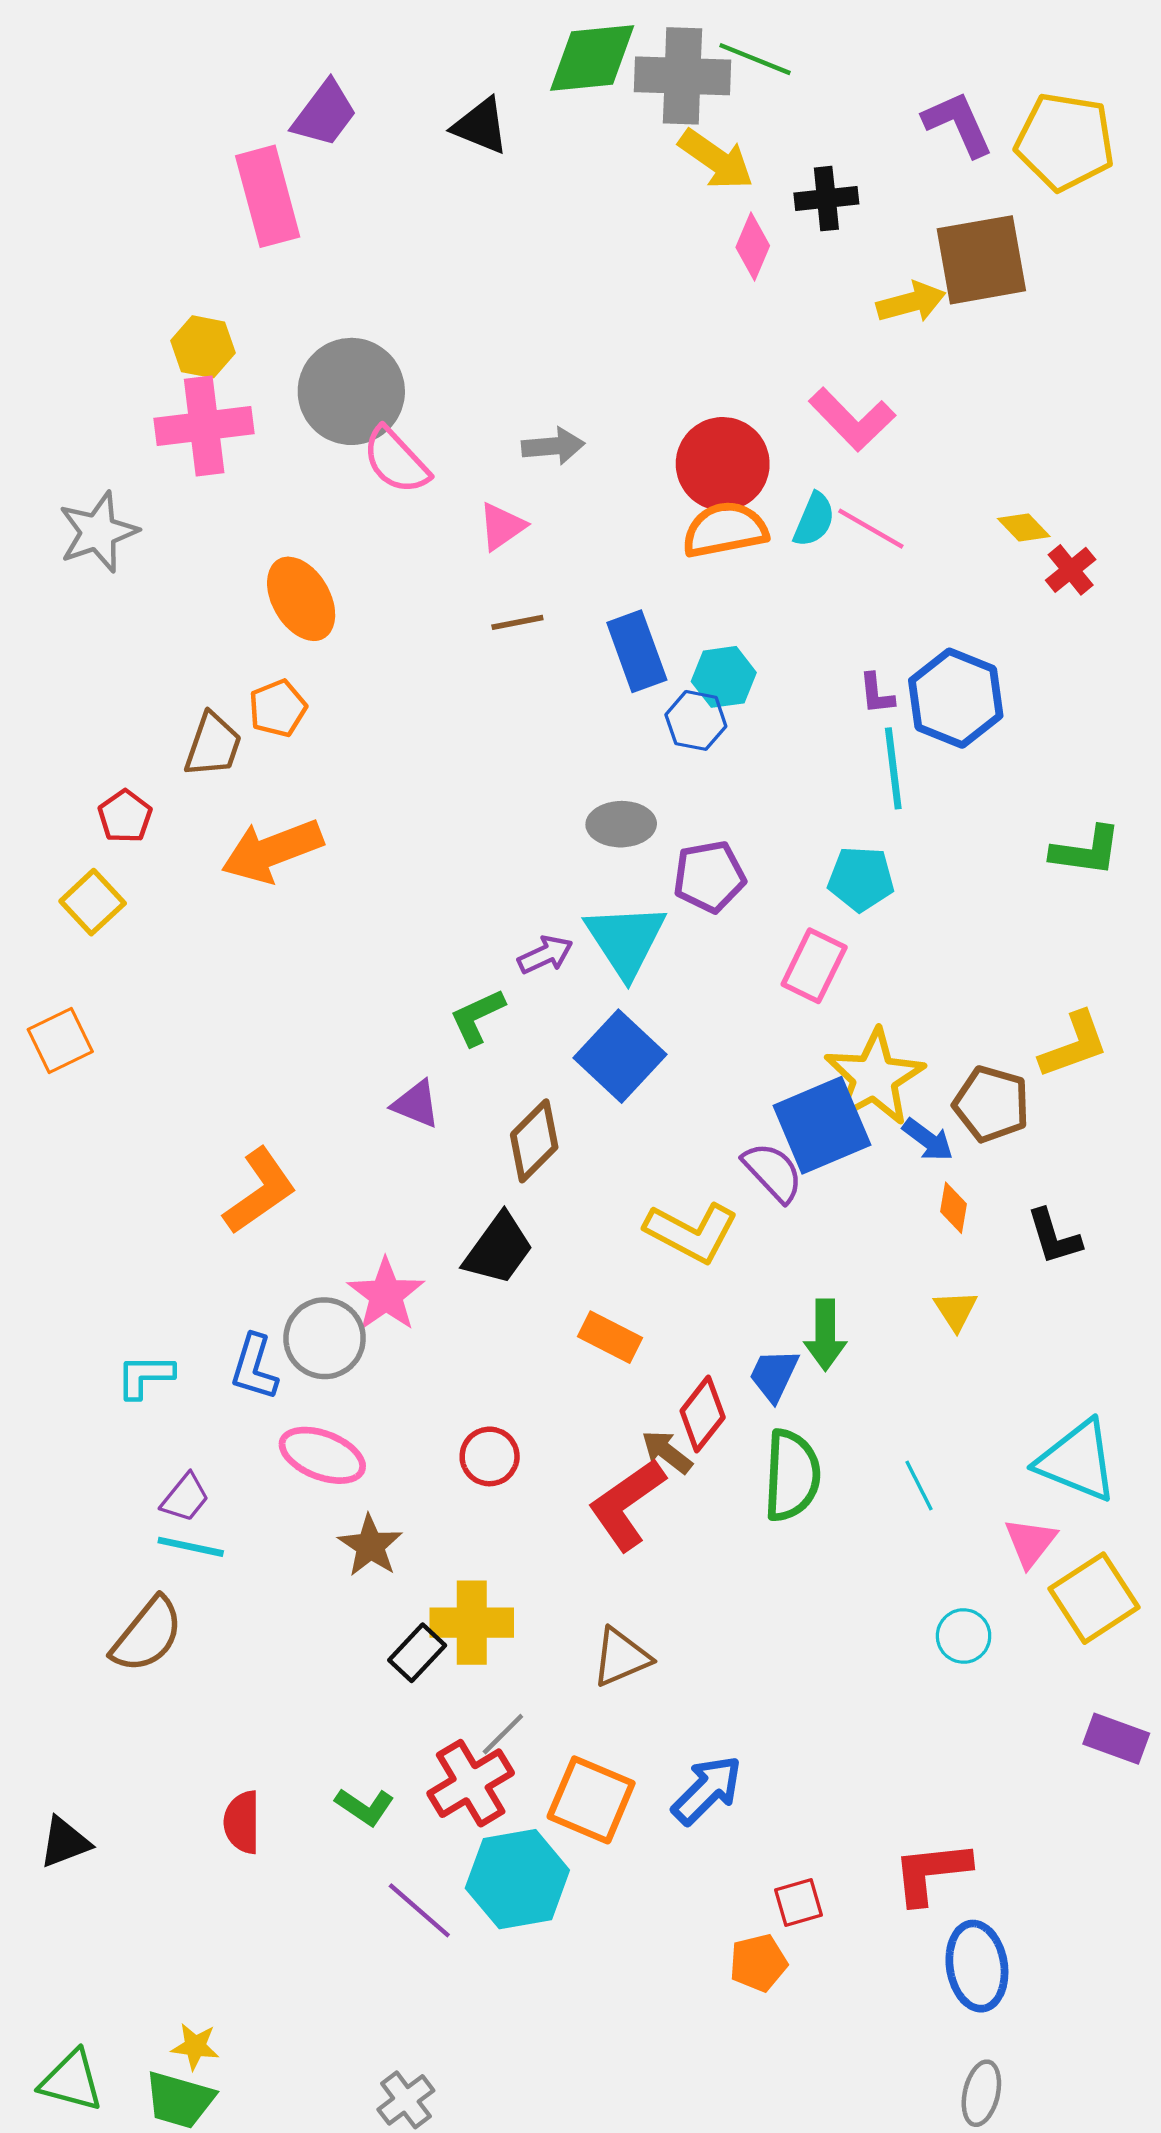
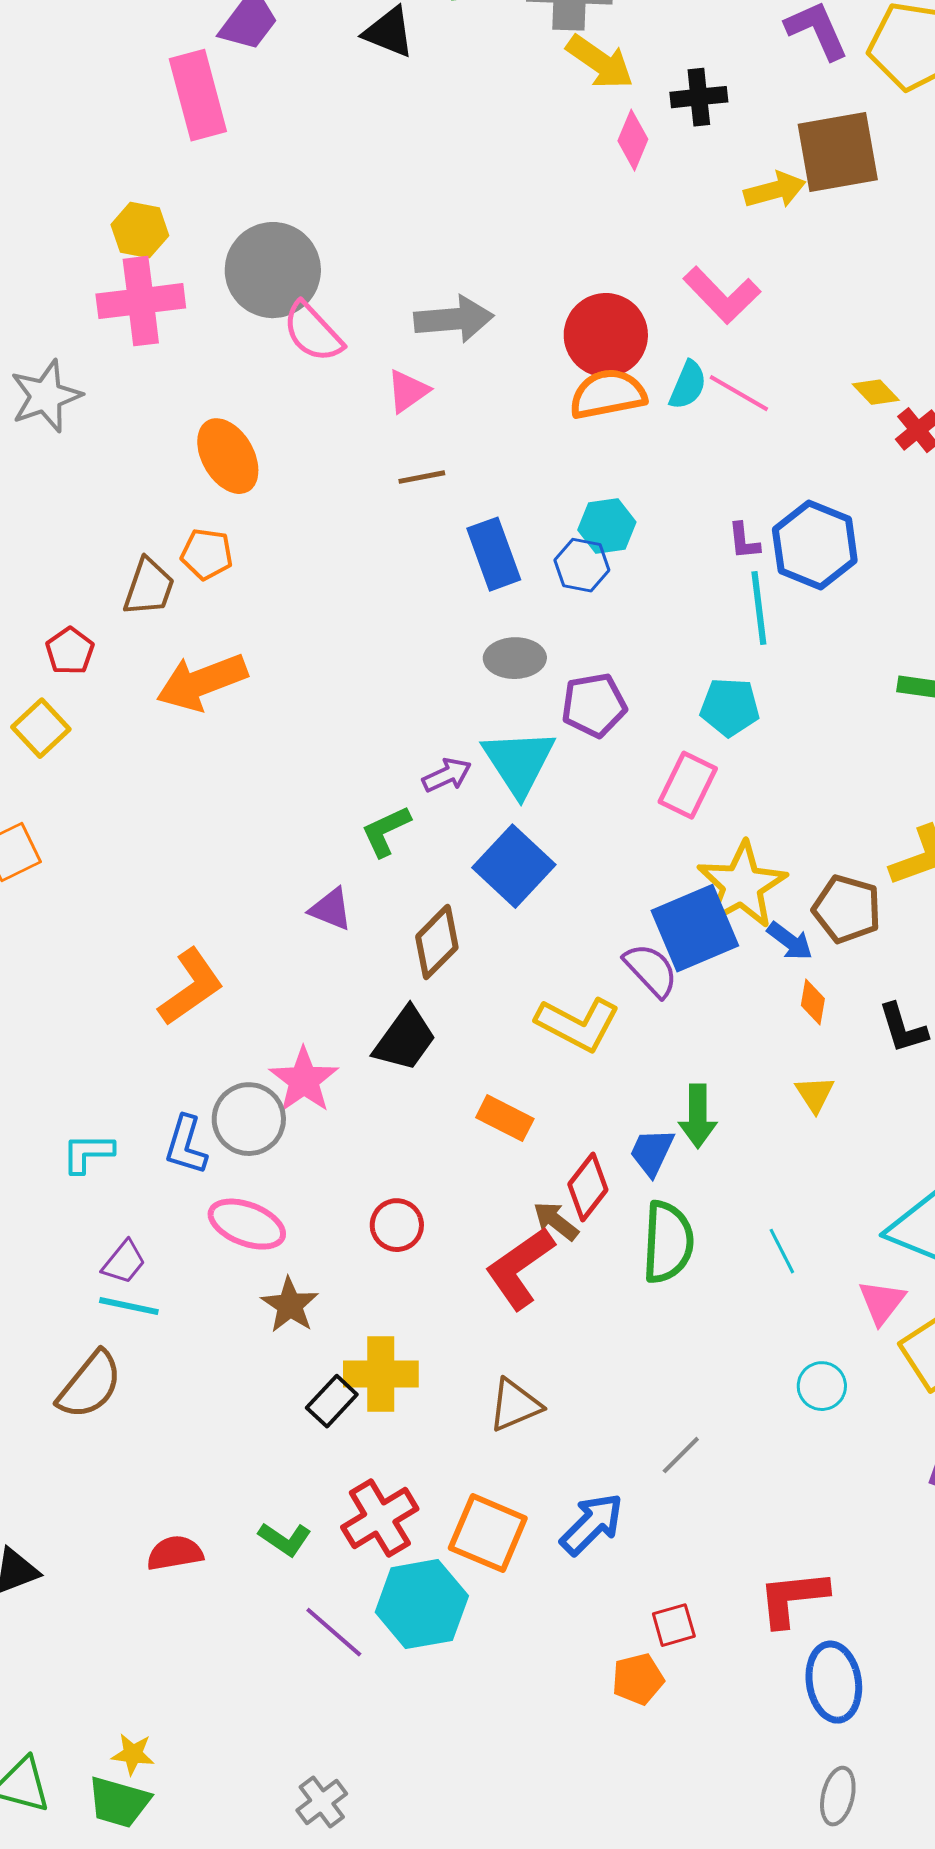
gray arrow: (553, 446) -> (454, 319), size x1.4
blue rectangle: (637, 651) -> (494, 554), moved
orange pentagon: (278, 708) -> (207, 554), turned 30
gray line: (503, 1734) -> (681, 1455), moved
red semicircle: (242, 1822) -> (175, 1553), turned 80

